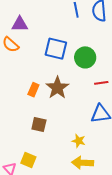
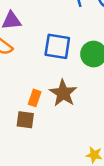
brown square: (39, 124) -> (25, 120), moved

